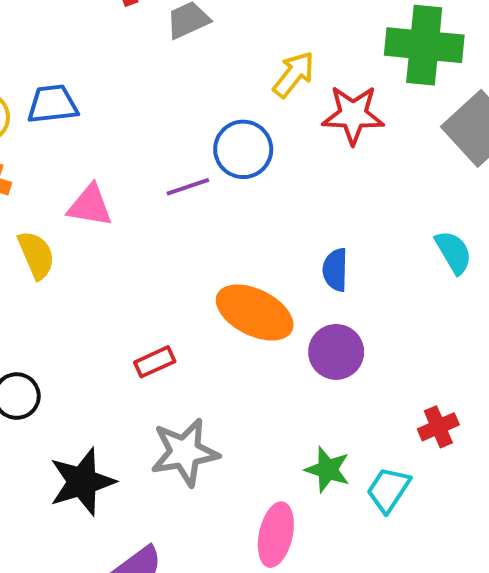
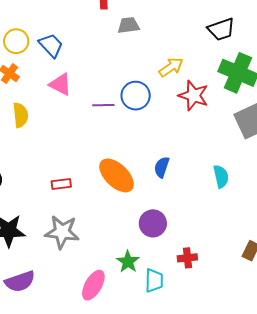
blue trapezoid: (53, 104) -> (51, 45), turned 36
pink triangle: (90, 206) -> (60, 84), moved
purple circle: (336, 352) -> (153, 223), moved
cyan trapezoid: (388, 490) -> (154, 280), turned 130

